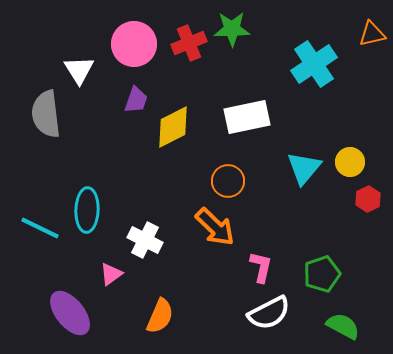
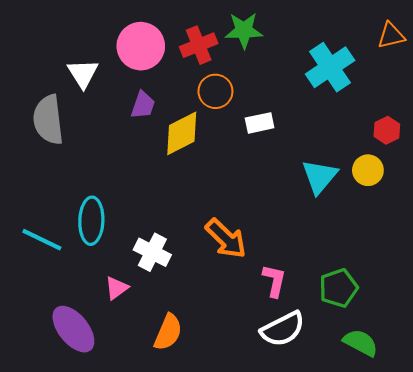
white rectangle: (247, 117) -> (260, 123), size x0.6
orange circle: (228, 181) -> (215, 91), moved
red hexagon: (368, 199) -> (387, 130), moved

